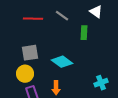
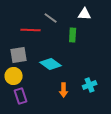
white triangle: (96, 12) -> (85, 14), turned -32
red line: (33, 19) -> (31, 30), moved
orange arrow: (56, 88) -> (64, 90), moved

